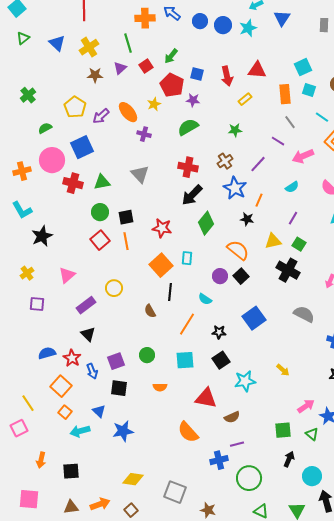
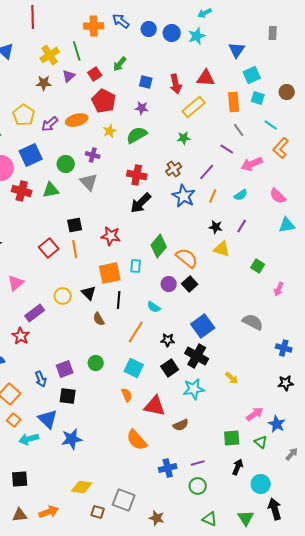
blue triangle: (282, 18) -> (237, 50), moved
yellow cross: (89, 47) -> (50, 55), moved
red pentagon: (172, 85) -> (104, 101), moved
yellow rectangle: (245, 99) -> (194, 107), size x1.6
yellow star: (154, 104) -> (110, 131), moved
orange ellipse: (128, 112) -> (77, 120), turned -65
purple cross: (144, 134) -> (93, 155), moved
orange line: (259, 200) -> (213, 196), moved
green circle: (100, 212) -> (66, 164), moved
black star: (247, 219) -> (216, 227), moved
green diamond: (206, 223) -> (159, 246), moved
yellow triangle: (273, 241) -> (222, 249), turned 30
green square: (299, 244) -> (258, 266), moved
orange square: (161, 265) -> (110, 273), turned 30
black cross: (288, 270) -> (197, 356), moved
black triangle: (88, 334) -> (89, 293), moved
red star: (72, 358) -> (21, 336), moved
cyan square: (185, 360) -> (134, 368), turned 30
orange semicircle: (160, 387) -> (127, 395), moved, turned -112
blue triangle: (99, 411) -> (48, 419), size x1.5
purple line: (237, 444) -> (198, 463), moved
green circle: (249, 478) -> (198, 486), size x0.7
brown square: (131, 510) -> (98, 512), moved, turned -32

